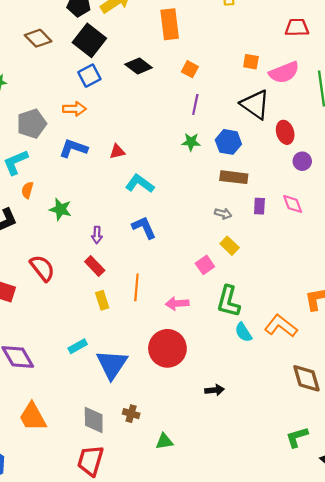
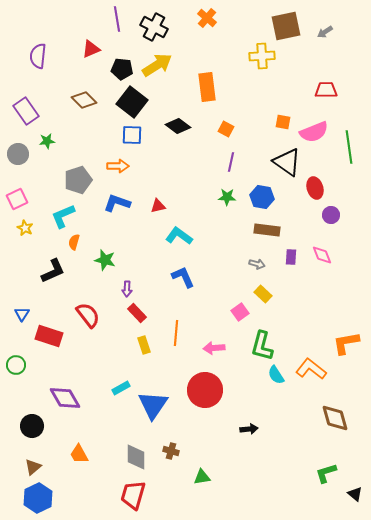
blue square: (89, 76) -> (132, 135), turned 30
purple arrow: (97, 235) -> (127, 289), moved
orange trapezoid: (33, 417) -> (79, 454), size x0.7

